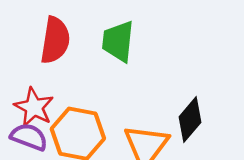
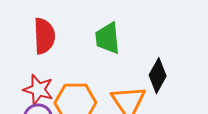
green trapezoid: (118, 41) -> (108, 38), moved

